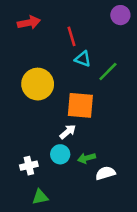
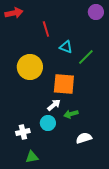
red arrow: (29, 23) -> (14, 13), moved
red line: (72, 36) -> (46, 29), moved
green arrow: (87, 158) -> (71, 114), moved

